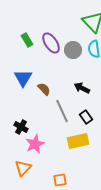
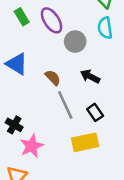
gray circle: (73, 50) -> (75, 42), moved
blue triangle: (23, 78) -> (17, 64), turned -30
brown semicircle: (44, 89) -> (53, 78), moved

